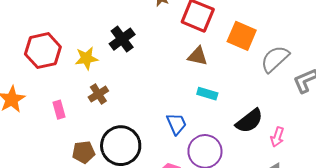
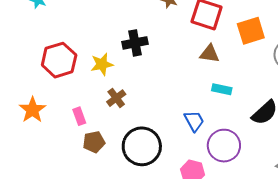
orange square: (242, 36) -> (251, 31), turned -36
black cross: (122, 39) -> (135, 43), turned 30
brown pentagon: (84, 152) -> (94, 142), moved

